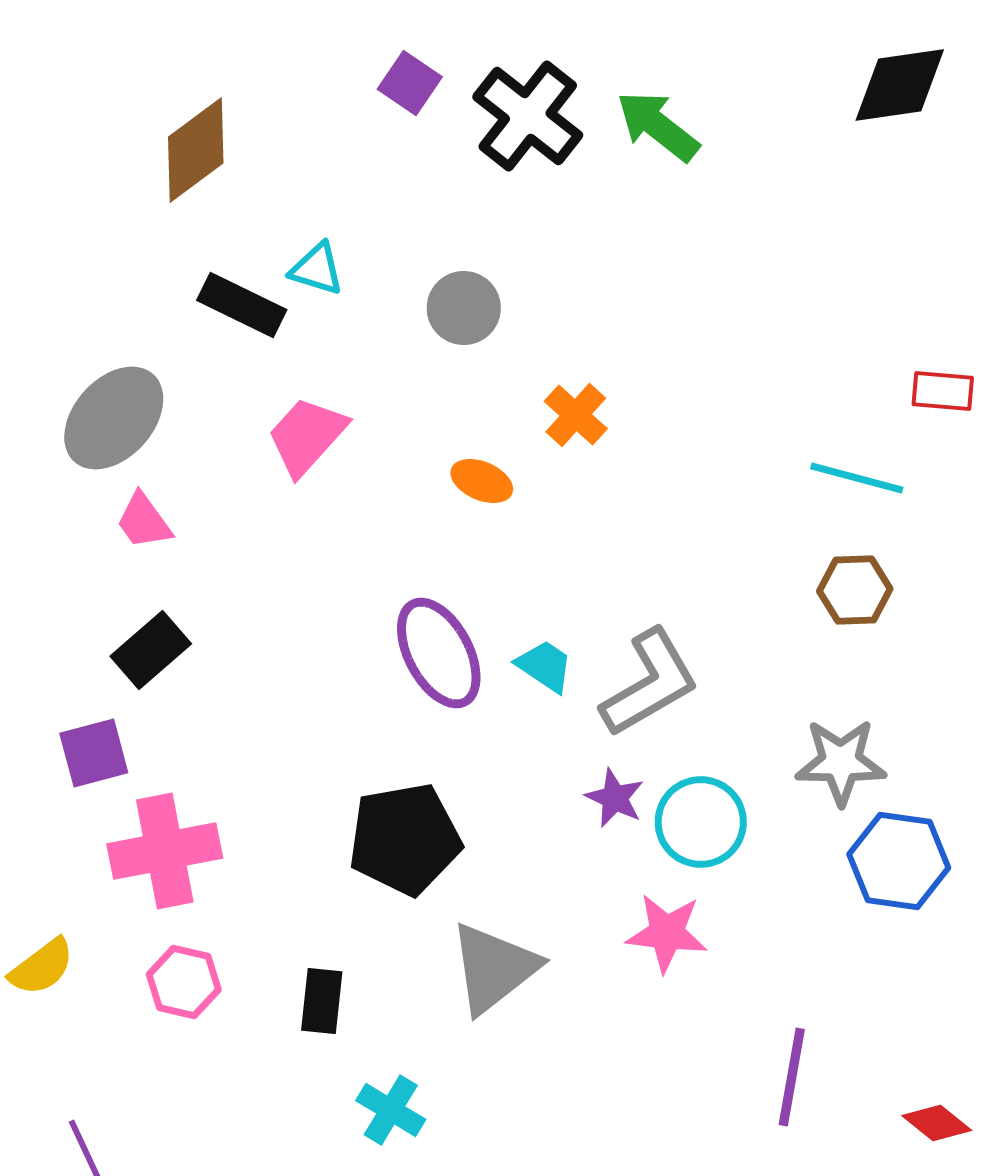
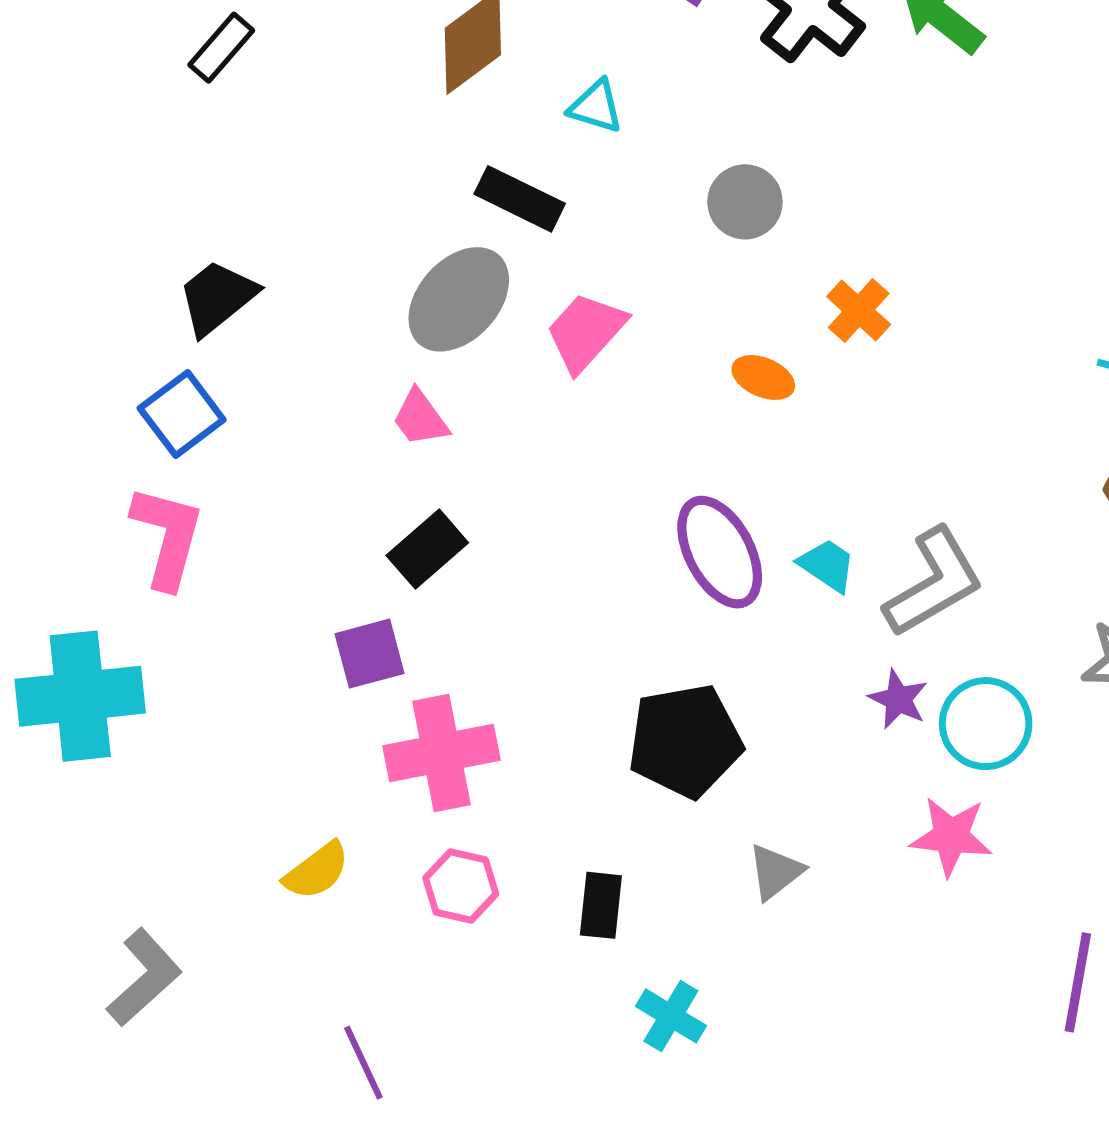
cyan triangle: (317, 269) -> (596, 106), moved
gray ellipse: (114, 418) -> (459, 299), moved
gray triangle: (494, 968) -> (775, 872), size x0.6

